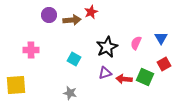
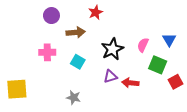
brown arrow: (72, 20) -> (76, 32), moved
pink cross: (31, 50) -> (47, 52), moved
red square: (164, 64) -> (175, 82), moved
green square: (145, 77) -> (158, 65), moved

